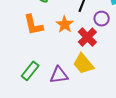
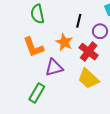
purple triangle: (59, 75) -> (54, 68), moved

